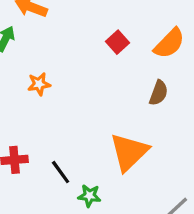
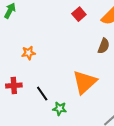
orange star: (39, 84) -> (28, 53), moved

